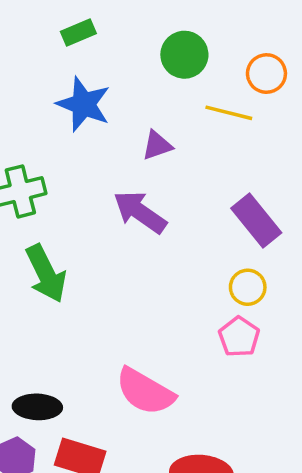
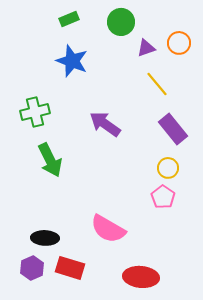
green circle: (184, 55) -> (121, 22), moved
yellow line: (229, 113) -> (157, 84), moved, turned 36
purple triangle: (157, 145) -> (146, 48), moved

